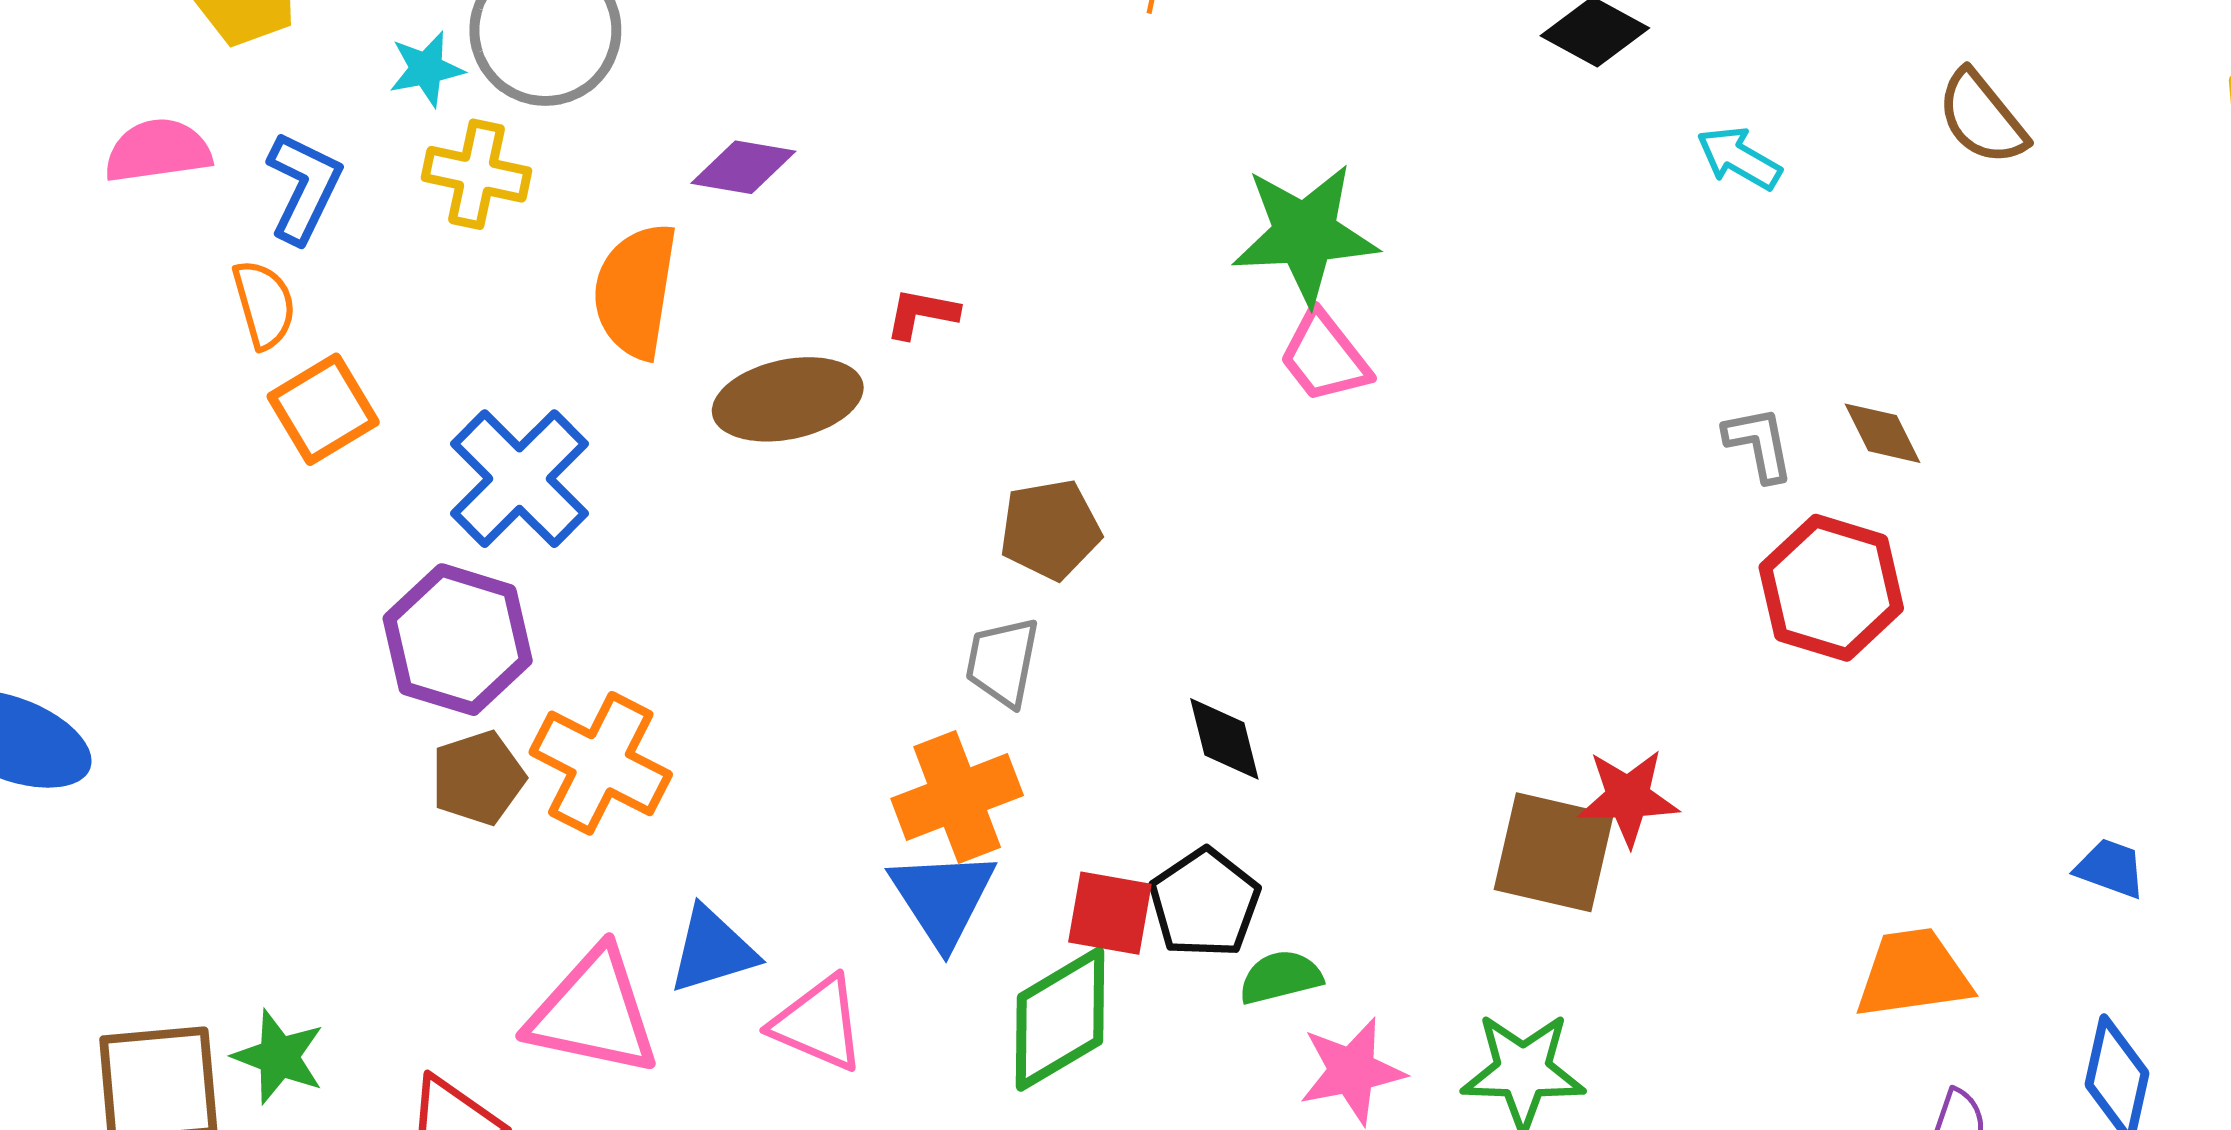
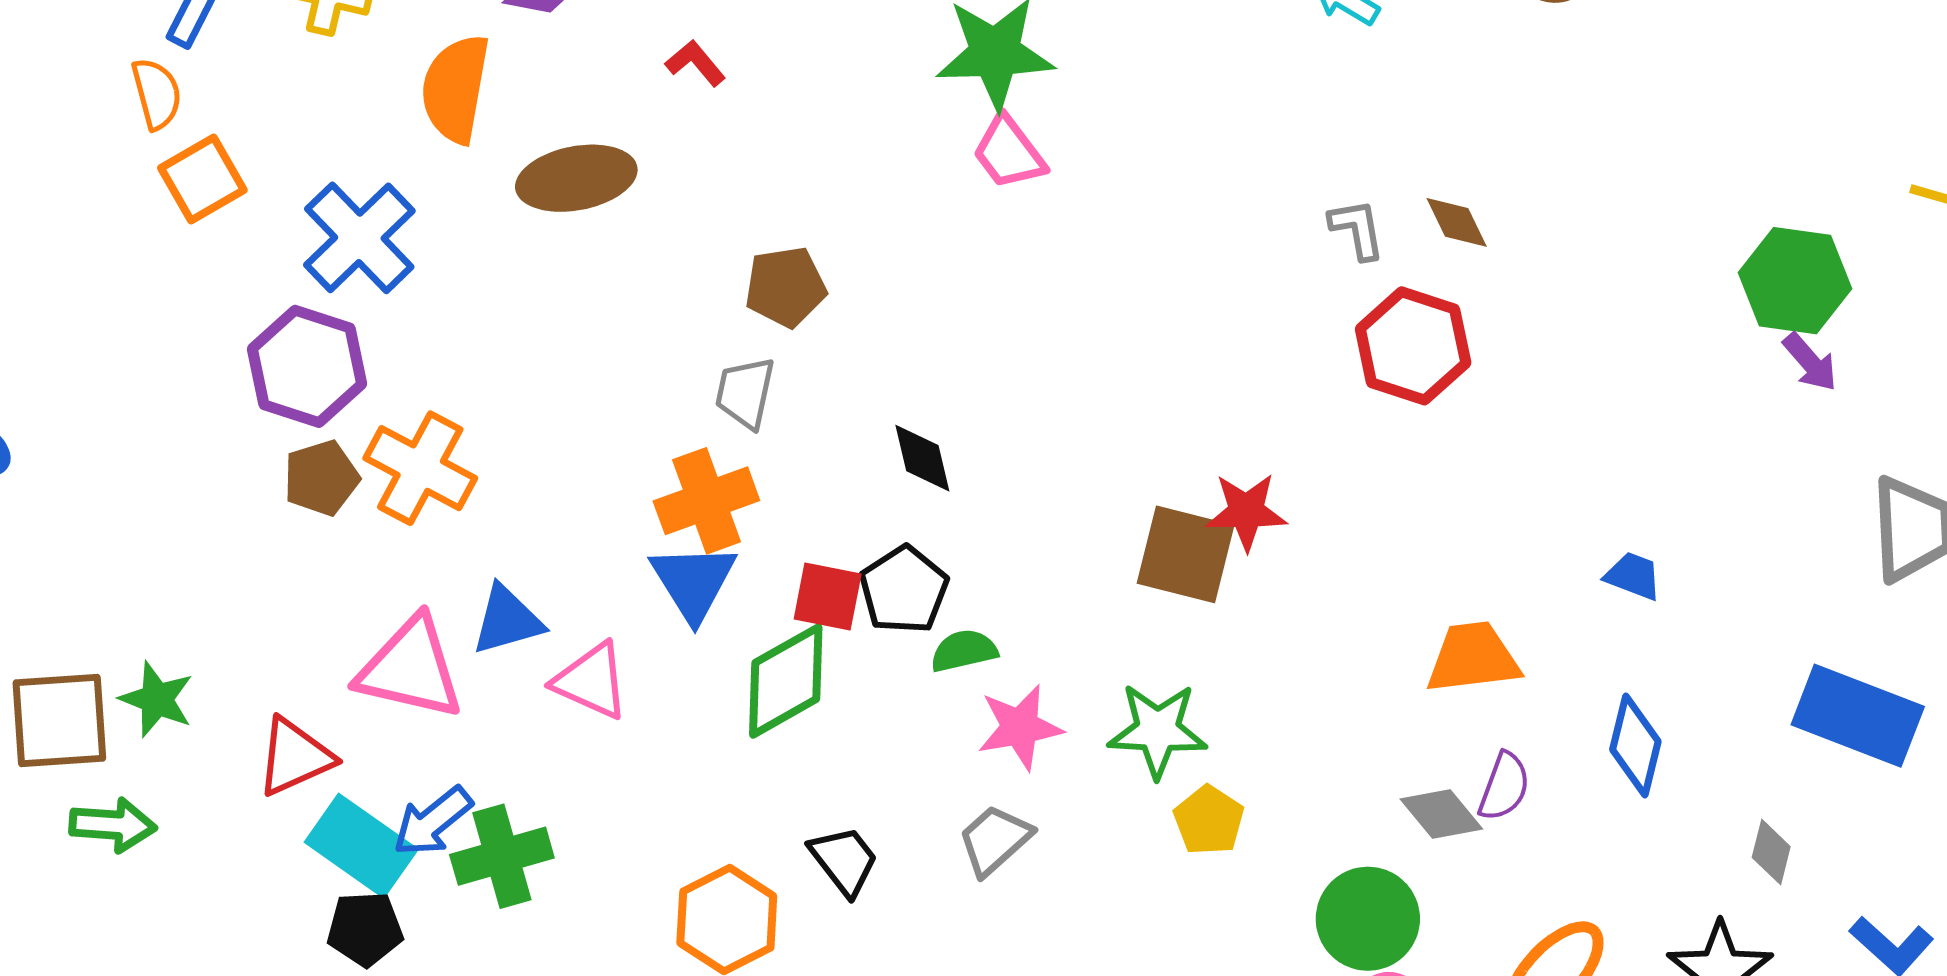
red L-shape: (922, 313) -> (695, 63), moved, turned 38

